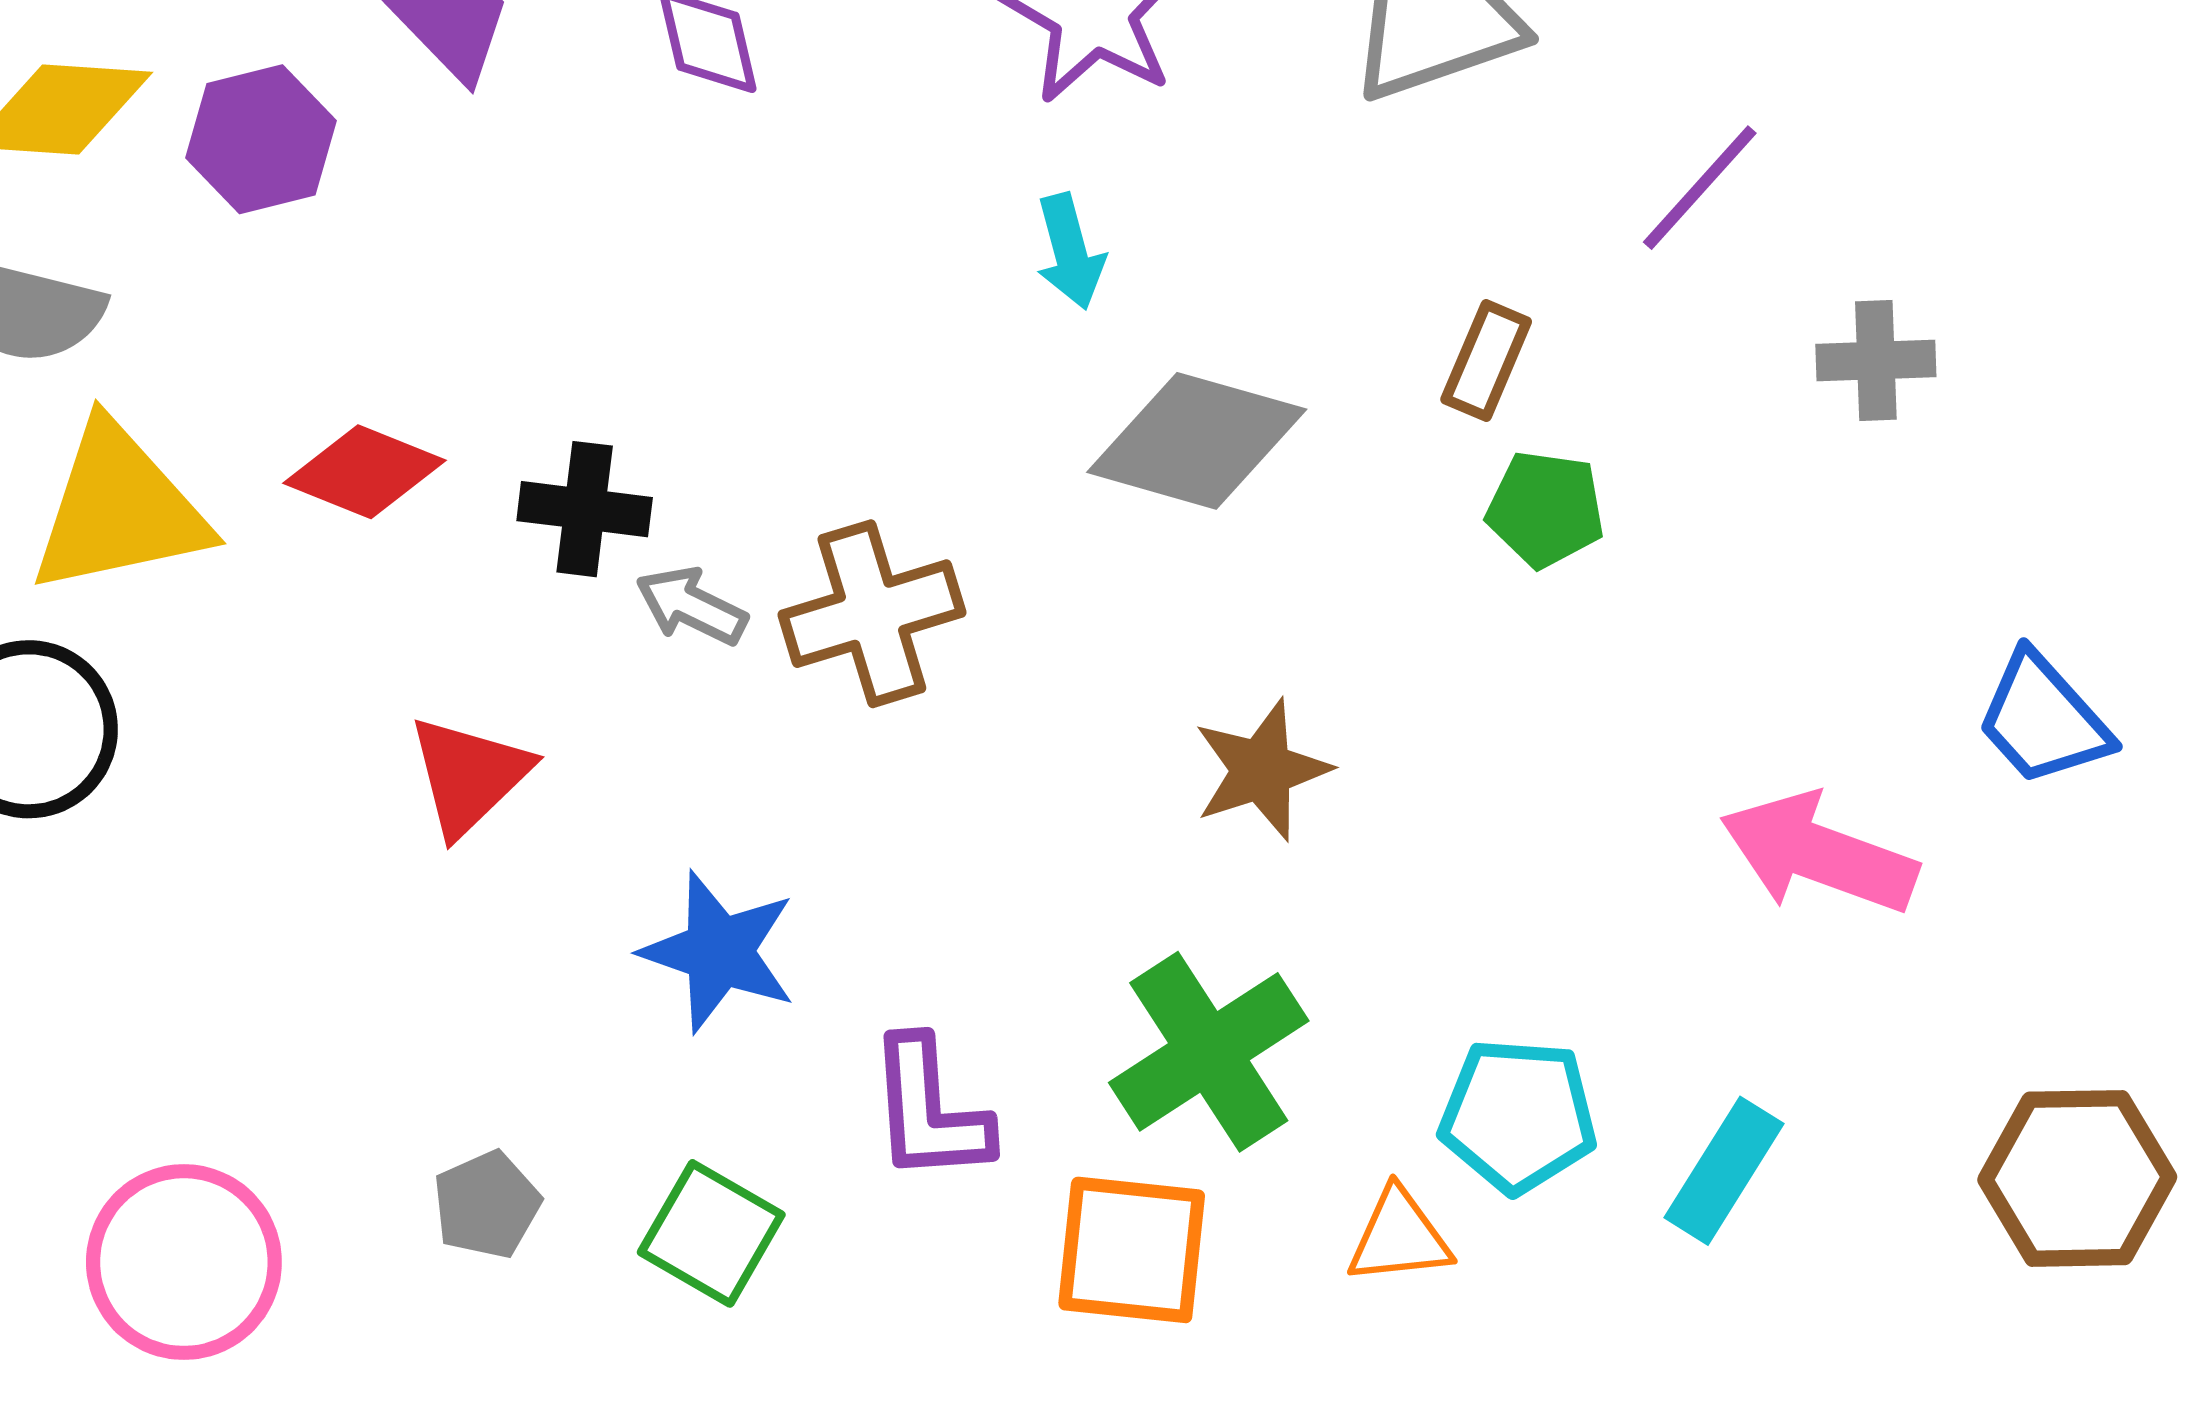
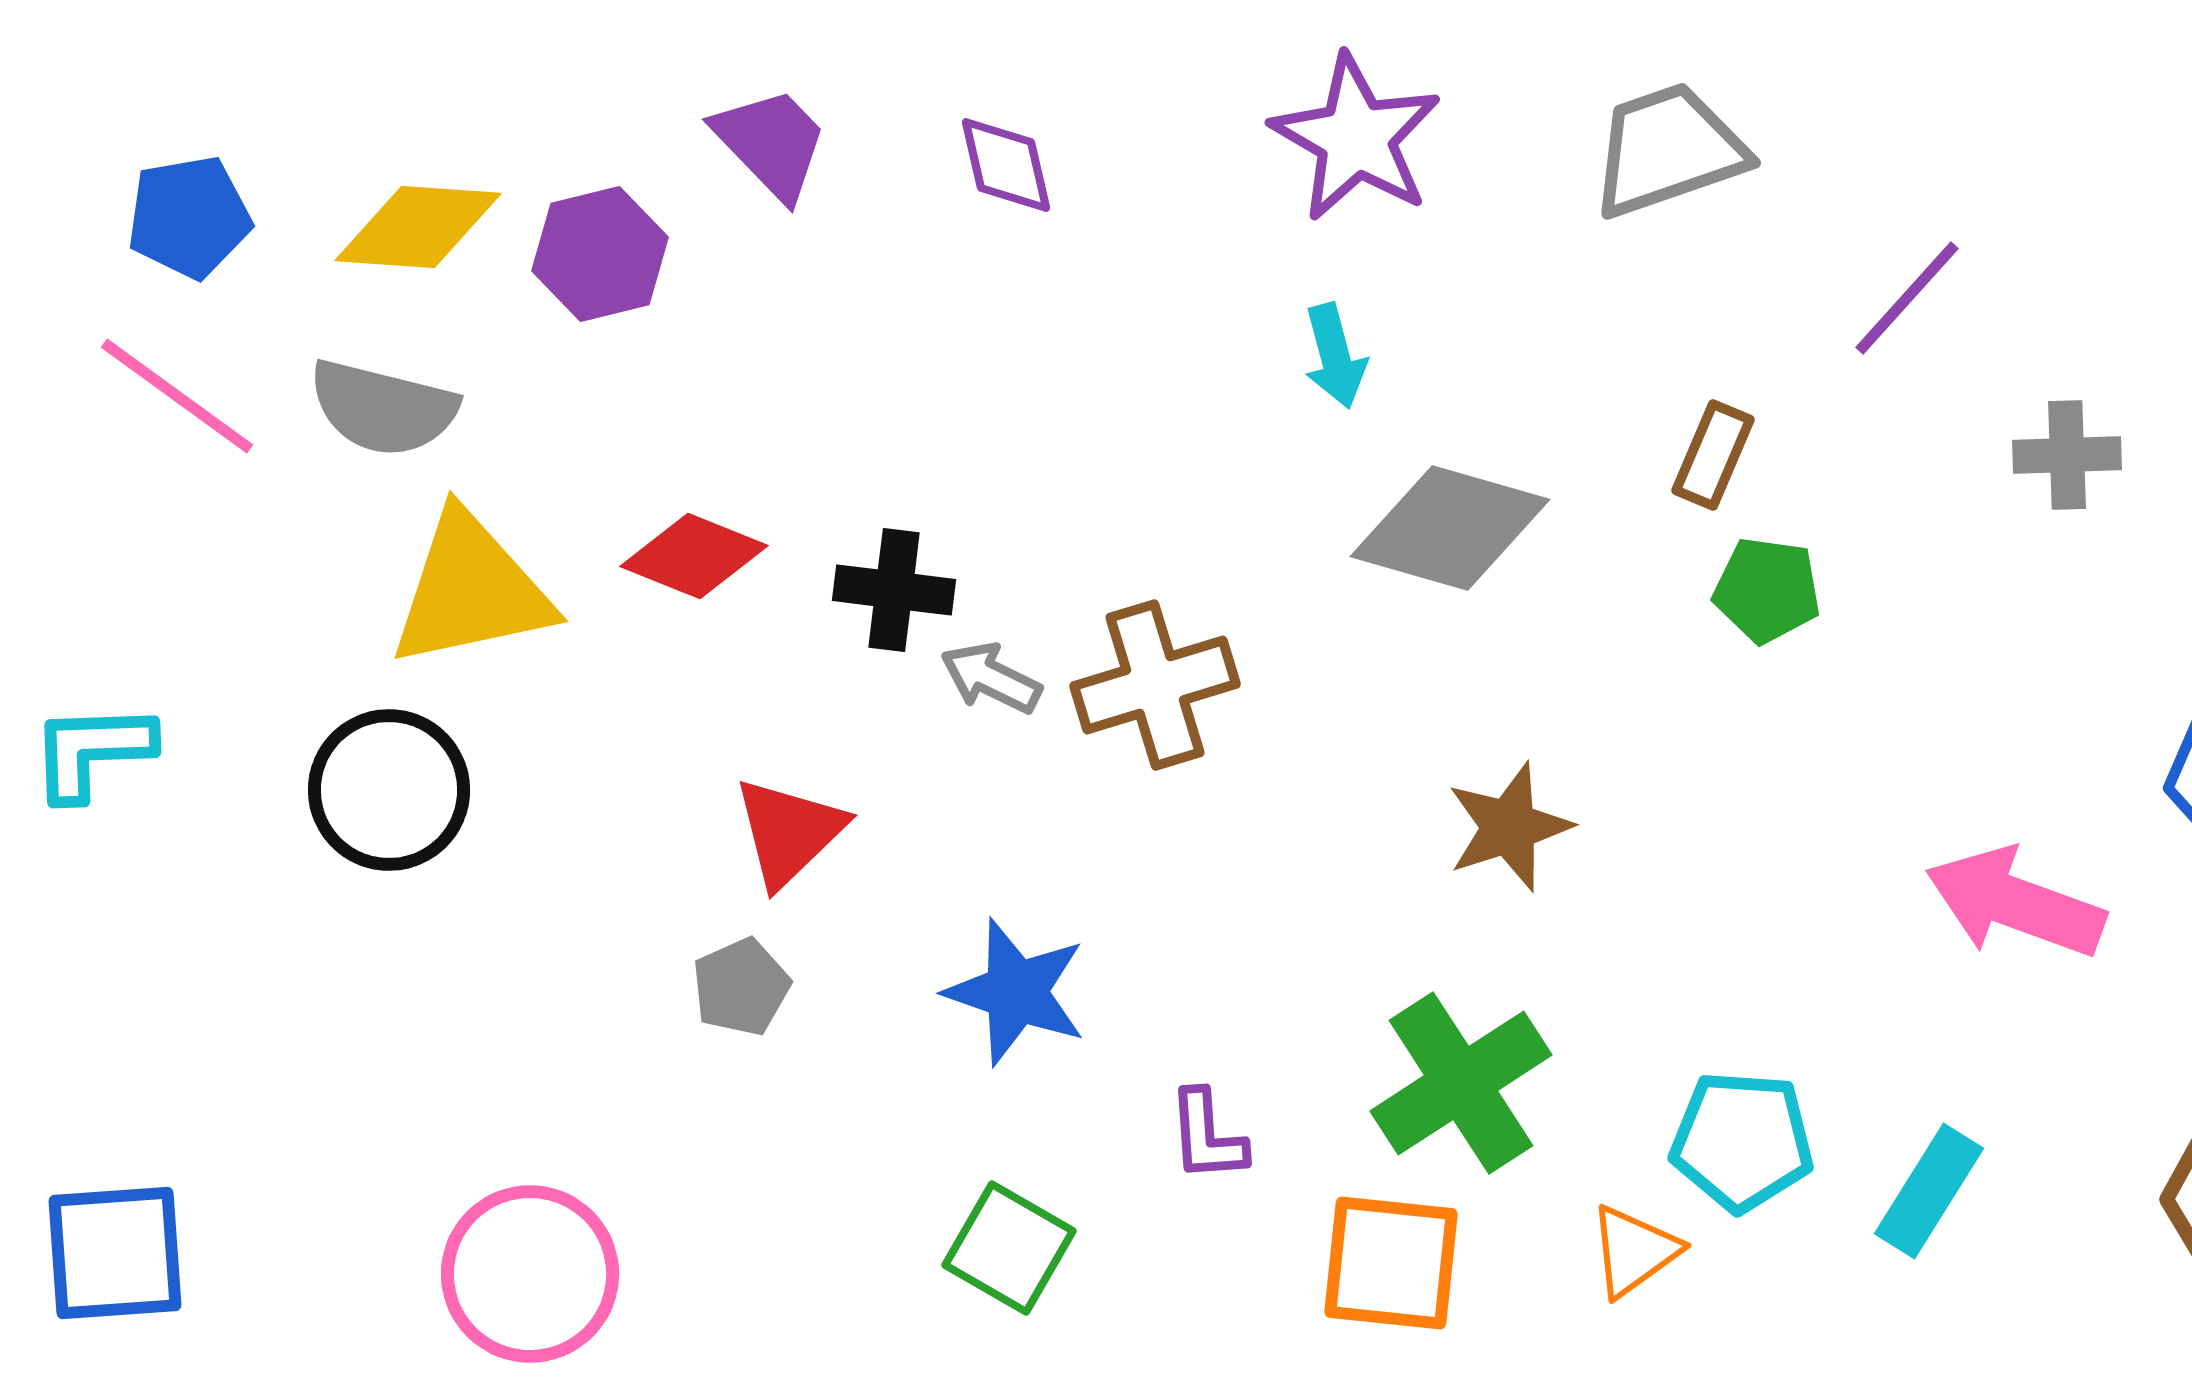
purple L-shape: (929, 1110) -> (1207, 1136), size x0.7
gray pentagon: (487, 1205) -> (741, 987), moved
orange triangle: (1399, 1237) -> (1634, 1251), turned -30

